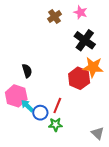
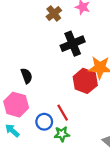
black cross: (85, 40) -> (73, 44), moved, turned 35
cyan arrow: (27, 106) -> (12, 131), moved
red line: (57, 106) -> (63, 113), turned -49

